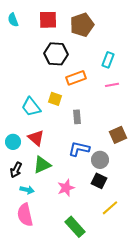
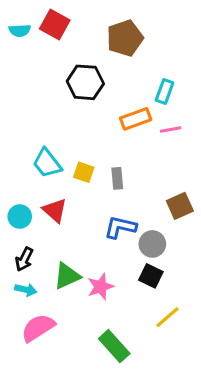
cyan semicircle: (13, 20) -> (20, 30), turned -72
red square: (48, 20) -> (55, 24), moved, turned 30
orange rectangle: (76, 78) -> (136, 119), moved
yellow square: (55, 99) -> (84, 172), moved
green triangle: (42, 165) -> (67, 276), moved
cyan arrow: (27, 190) -> (26, 290), moved
pink semicircle: (25, 215) -> (38, 328), turned 70

